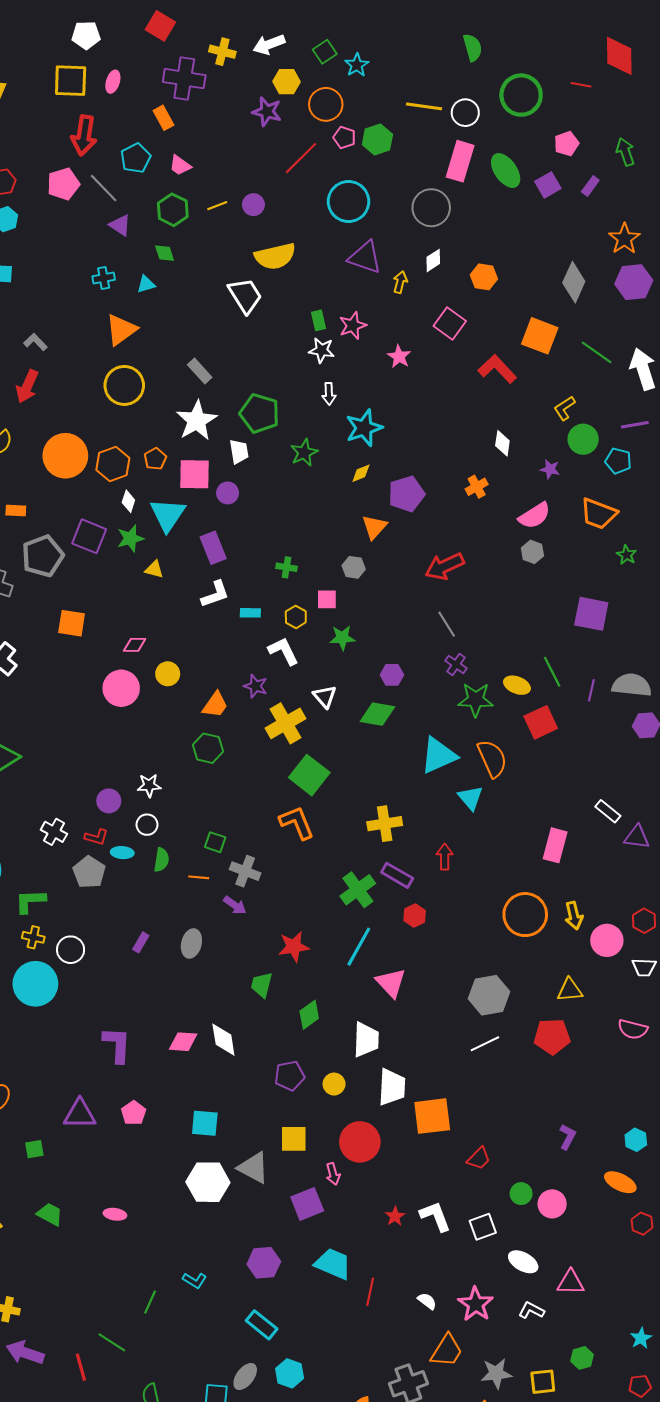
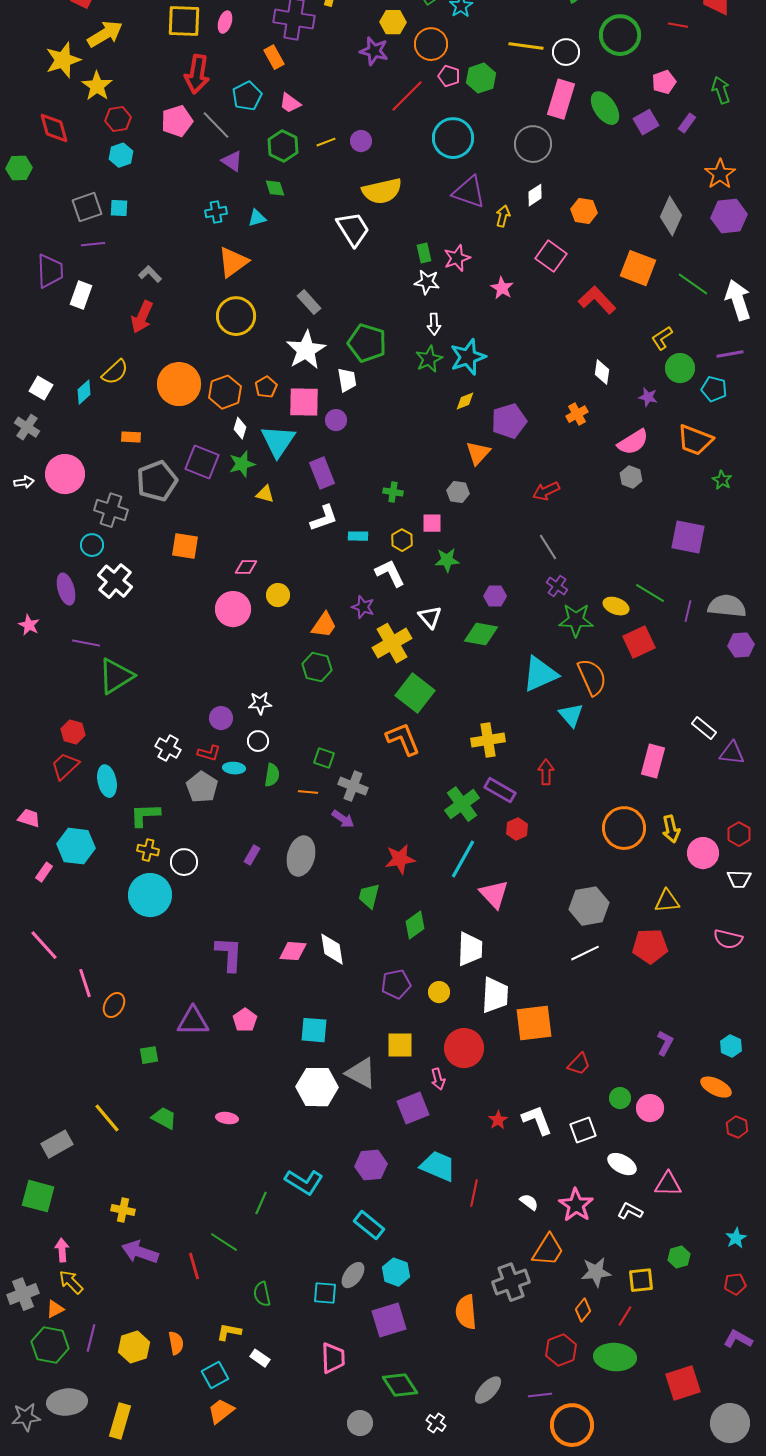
green star: (304, 453) -> (429, 359), moved
red arrow: (445, 566) -> (546, 491), size x0.7
green line: (552, 672) -> (650, 593), turned -32
gray ellipse: (191, 943) -> (301, 856), size x1.4
cyan L-shape: (195, 1280) -> (304, 1182), size x1.6

